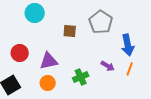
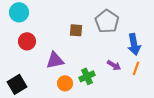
cyan circle: (35, 13) -> (19, 12), moved
red circle: (20, 53) -> (27, 41), moved
orange circle: (48, 83) -> (65, 83), moved

